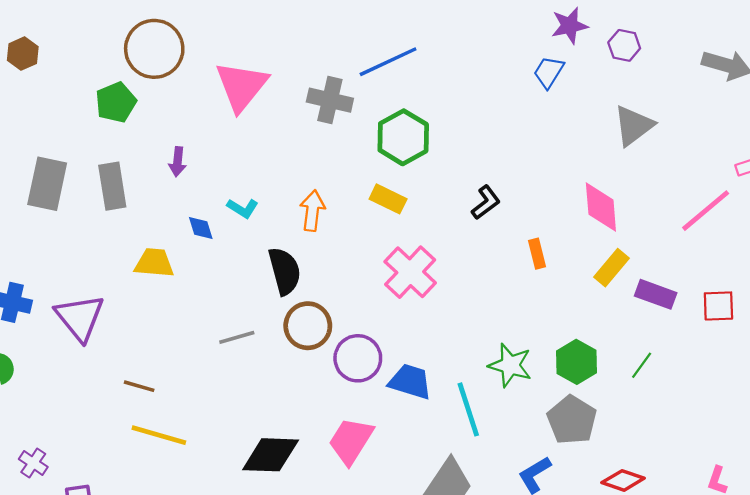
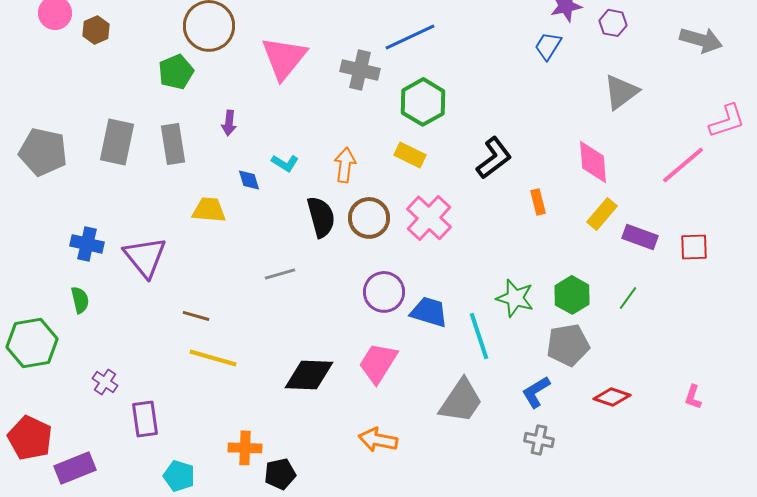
black L-shape: (486, 202) -> (494, 158), size x1.4
brown circle: (308, 326) -> (369, 218), moved
gray pentagon: (572, 420) -> (568, 345), turned 30

